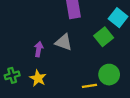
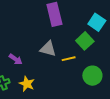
purple arrow: (39, 49) -> (16, 59), moved, turned 120
yellow line: (89, 86) -> (69, 59), moved

